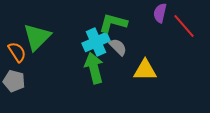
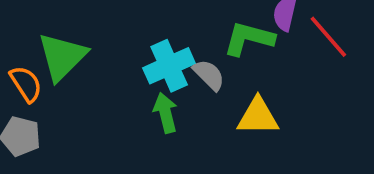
green L-shape: (113, 23) -> (249, 39), moved
green arrow: (94, 68) -> (165, 113), size x0.7

